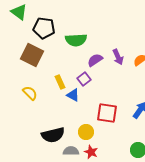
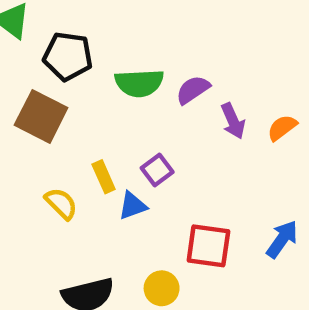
purple semicircle: (95, 60) -> (193, 90), moved
yellow semicircle: (30, 93) -> (61, 203), moved
blue triangle: (73, 95) -> (133, 206), turned -48

